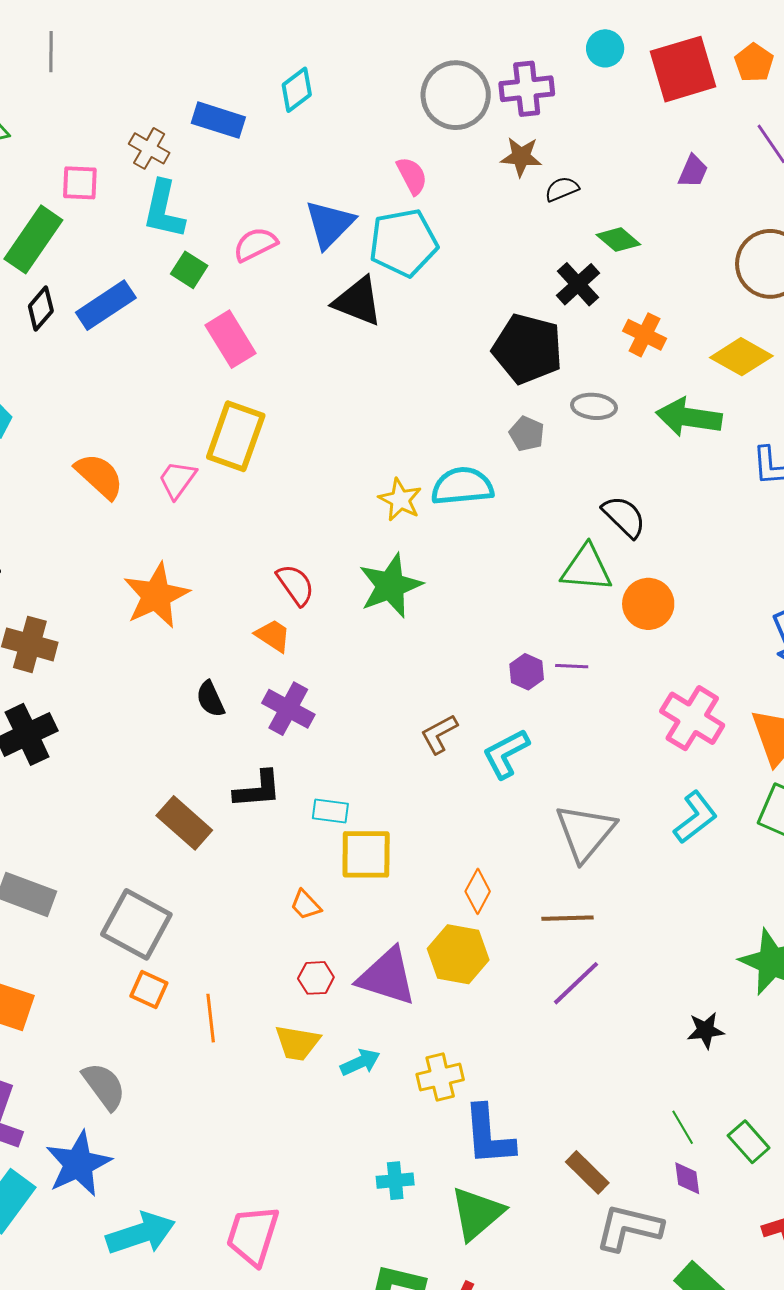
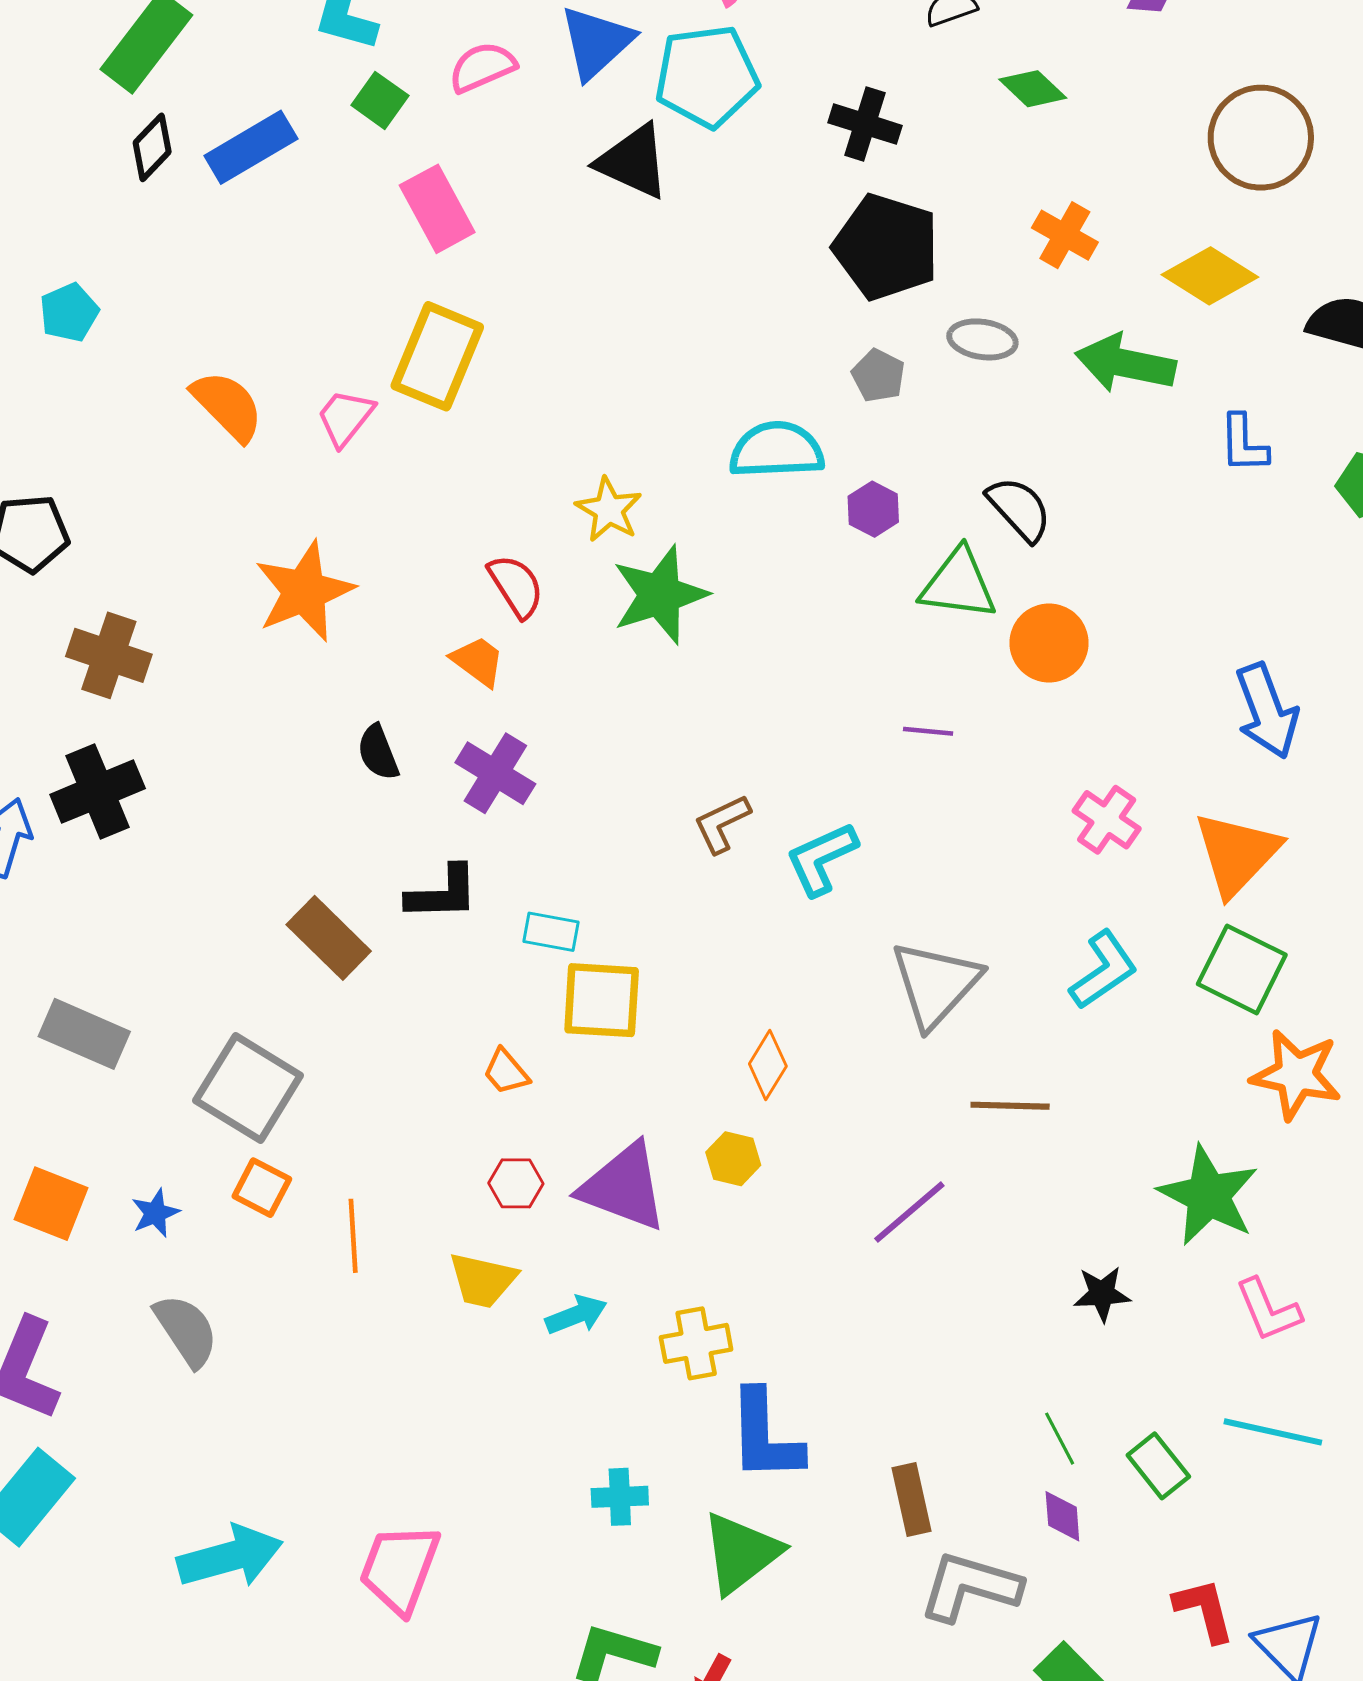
black cross: (578, 284) -> (865, 124), moved, turned -33
yellow star: (400, 500) -> (609, 510), moved
purple hexagon: (527, 672) -> (873, 509), moved
pink cross: (692, 718) -> (1107, 820), size x0.7
brown line: (567, 918) -> (1010, 1106), moved
yellow hexagon: (458, 954) -> (733, 1159), size x0.6
blue star: (78, 1164) -> (155, 1213), moved, size x0.5
brown rectangle: (587, 1172) -> (912, 1499), turned 30

